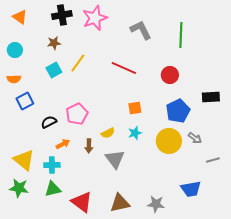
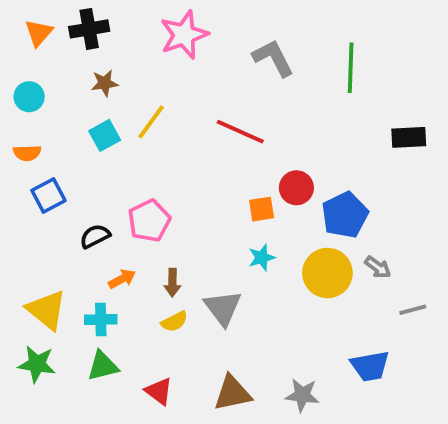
black cross: (62, 15) -> (89, 29), moved
orange triangle: (20, 17) -> (39, 33), turned 35
red circle: (170, 75) -> (296, 188), moved
black rectangle: (211, 97) -> (409, 137), moved
yellow semicircle: (108, 133) -> (174, 321), moved
red triangle: (82, 202) -> (159, 391), size x0.7

